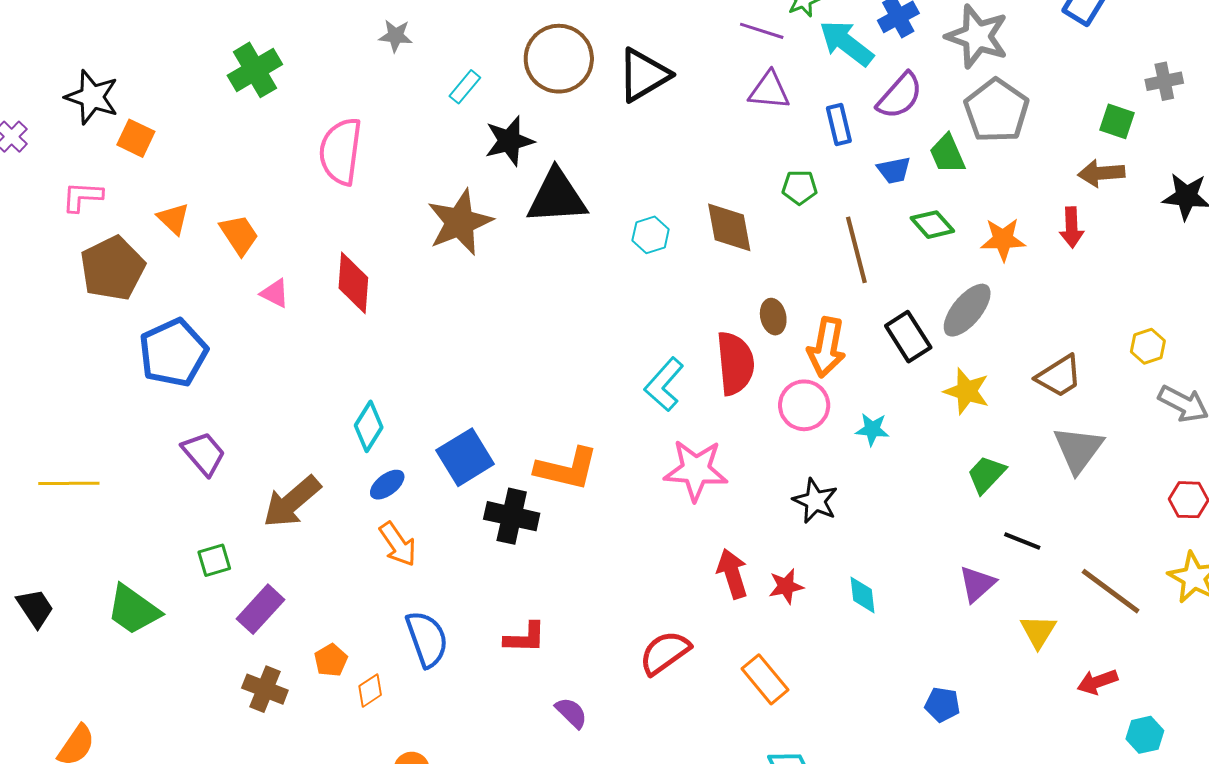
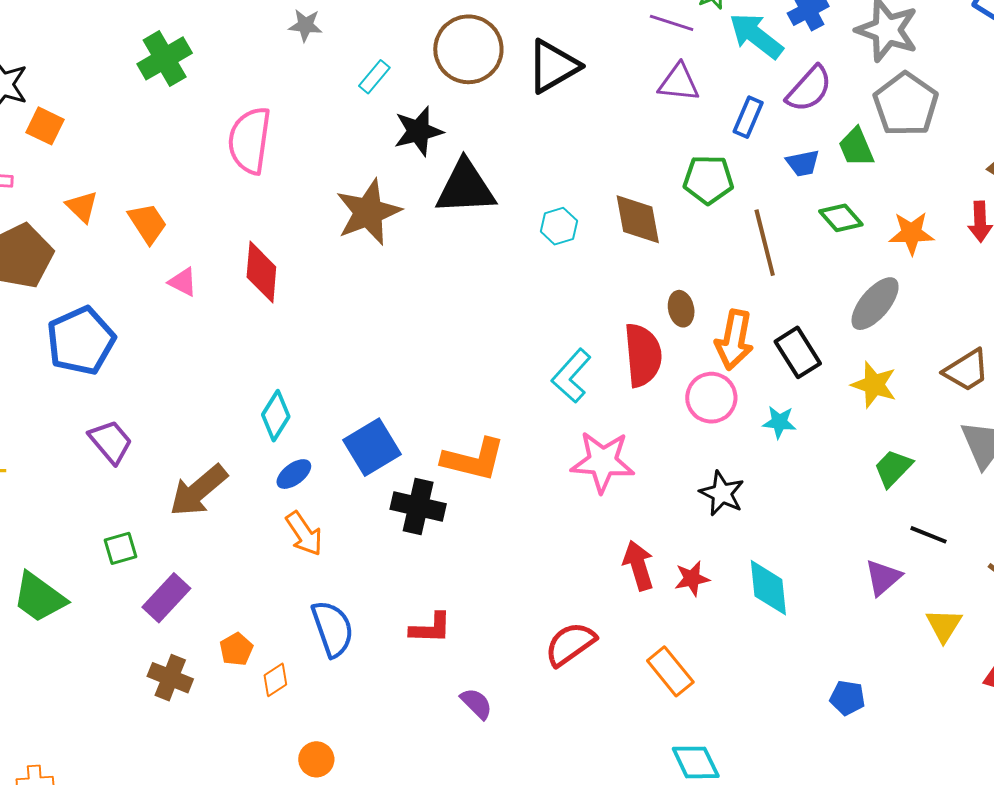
blue rectangle: (839, 125) -> (748, 117), turned 36
green pentagon: (800, 187) -> (708, 180), size x1.4
black rectangle: (908, 337) -> (798, 352), moved
cyan diamond: (862, 595) -> (768, 588), size x1.5

